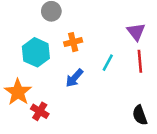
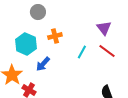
red line: (140, 61) -> (107, 51), turned -48
blue arrow: (74, 78) -> (43, 64), moved

